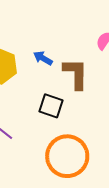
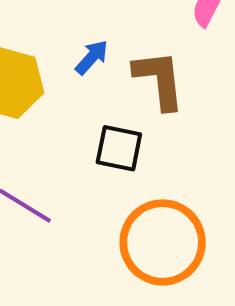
blue arrow: (43, 58) -> (92, 57), turned 108

